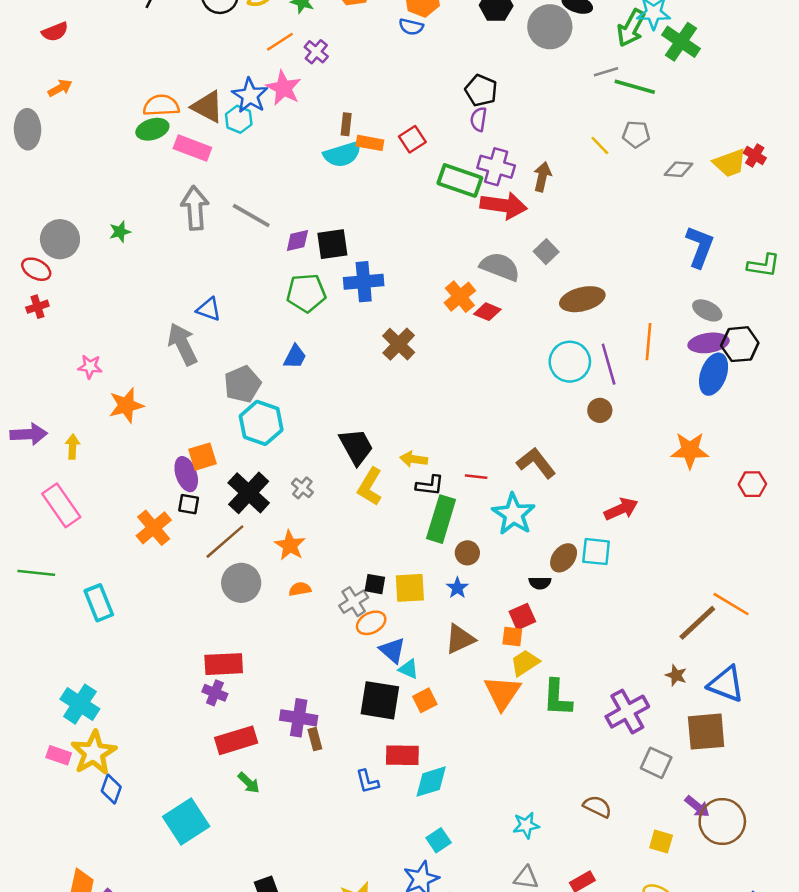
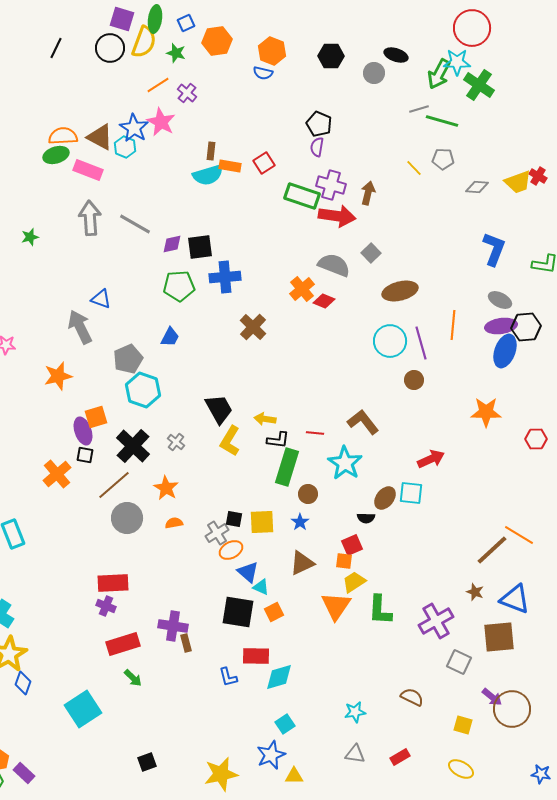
gray circle: (550, 27) -> (374, 73), size x0.6
orange star: (126, 405) -> (58, 376), moved

